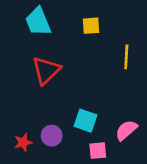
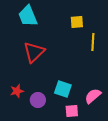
yellow square: (91, 26) -> (77, 22), moved
red star: (23, 142) -> (17, 91), moved

